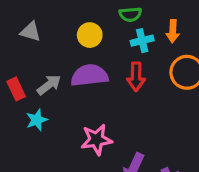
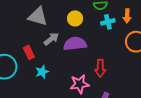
gray triangle: (31, 32) -> (38, 16), size x1.5
red arrow: (136, 77) -> (100, 68), moved
gray arrow: (49, 85) -> (51, 39), moved

